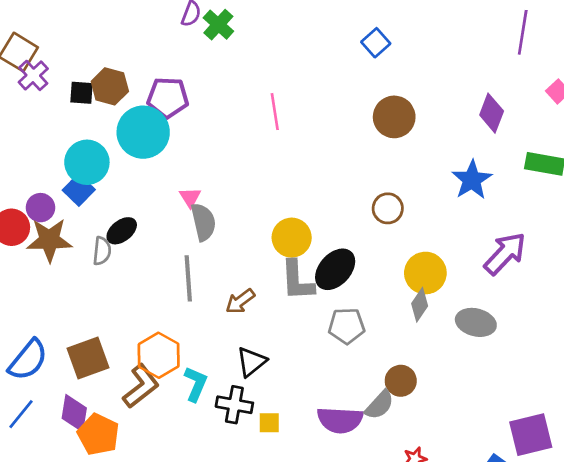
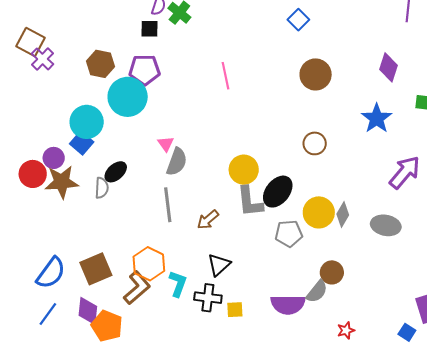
black square: (82, 93) -> (149, 29), moved
gray semicircle: (203, 222) -> (177, 162), turned 36
yellow circle: (425, 273) -> (319, 212), moved

